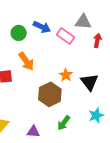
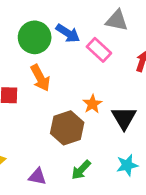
gray triangle: (83, 22) -> (117, 20), moved
green circle: (19, 33) -> (35, 37), size x1.5

